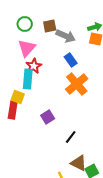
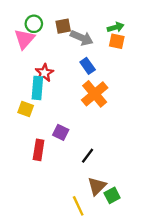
pink triangle: (27, 48) -> (25, 39), moved
red rectangle: (13, 110) -> (39, 150), moved
purple square: (48, 117) -> (61, 132), turned -32
brown triangle: (79, 163) -> (97, 186), turned 48

